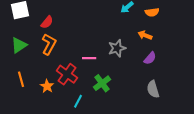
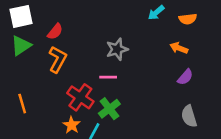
green triangle: (19, 45) -> (21, 45), moved
gray star: (117, 48) -> (117, 49), moved
green cross: (102, 83) -> (109, 109), moved
orange star: (47, 86) -> (71, 125), moved

